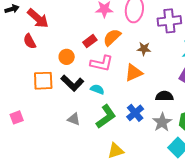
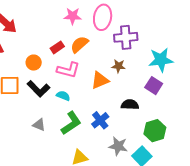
purple cross: (169, 21) -> (126, 37), moved
brown star: (144, 49) -> (119, 66), moved
gray star: (162, 122) -> (118, 146), moved, turned -30

